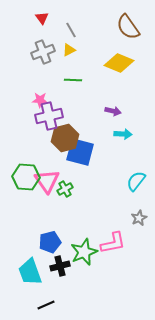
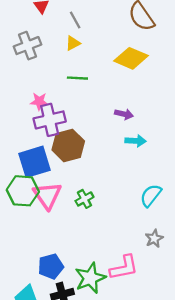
gray cross: (43, 52) -> (28, 46), moved
blue square: (80, 152) -> (34, 162), moved, turned -32
green cross: (65, 189) -> (84, 199), moved

